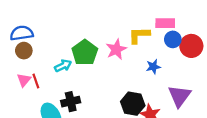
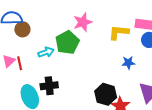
pink star: (116, 49) -> (83, 22), moved
brown circle: (24, 51) -> (22, 29), moved

